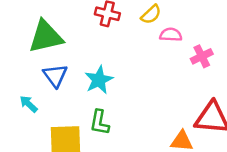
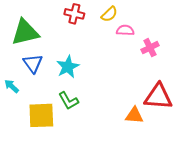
green L-shape: (100, 122) -> (68, 101), turned -40

